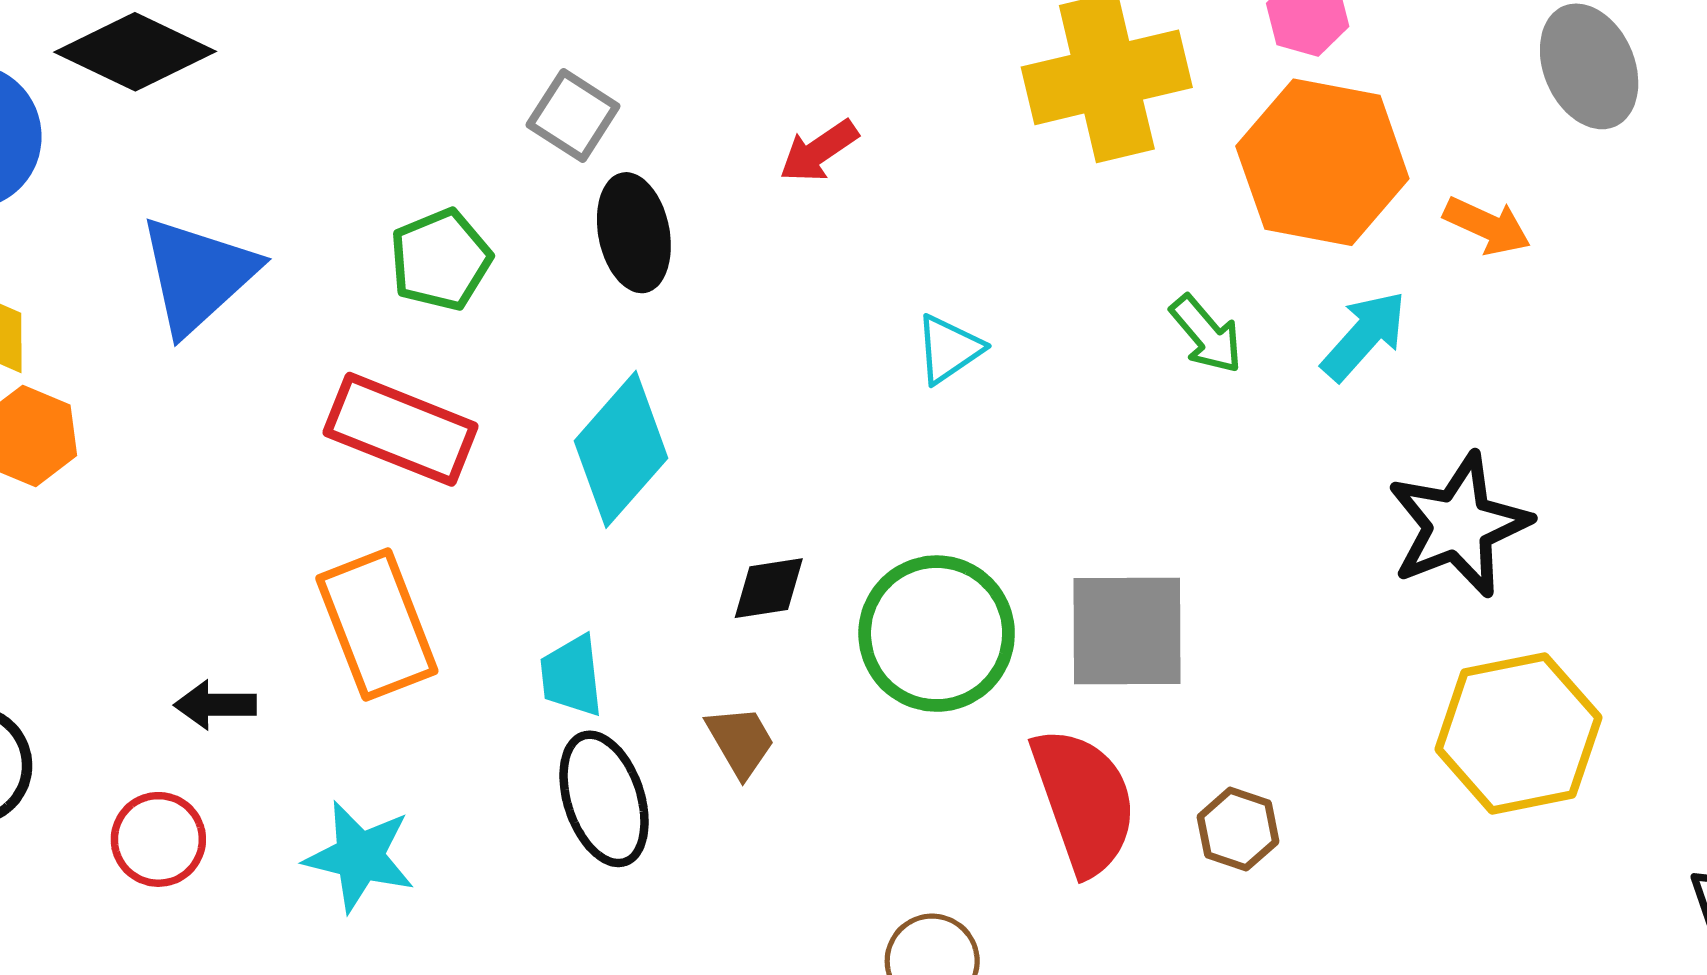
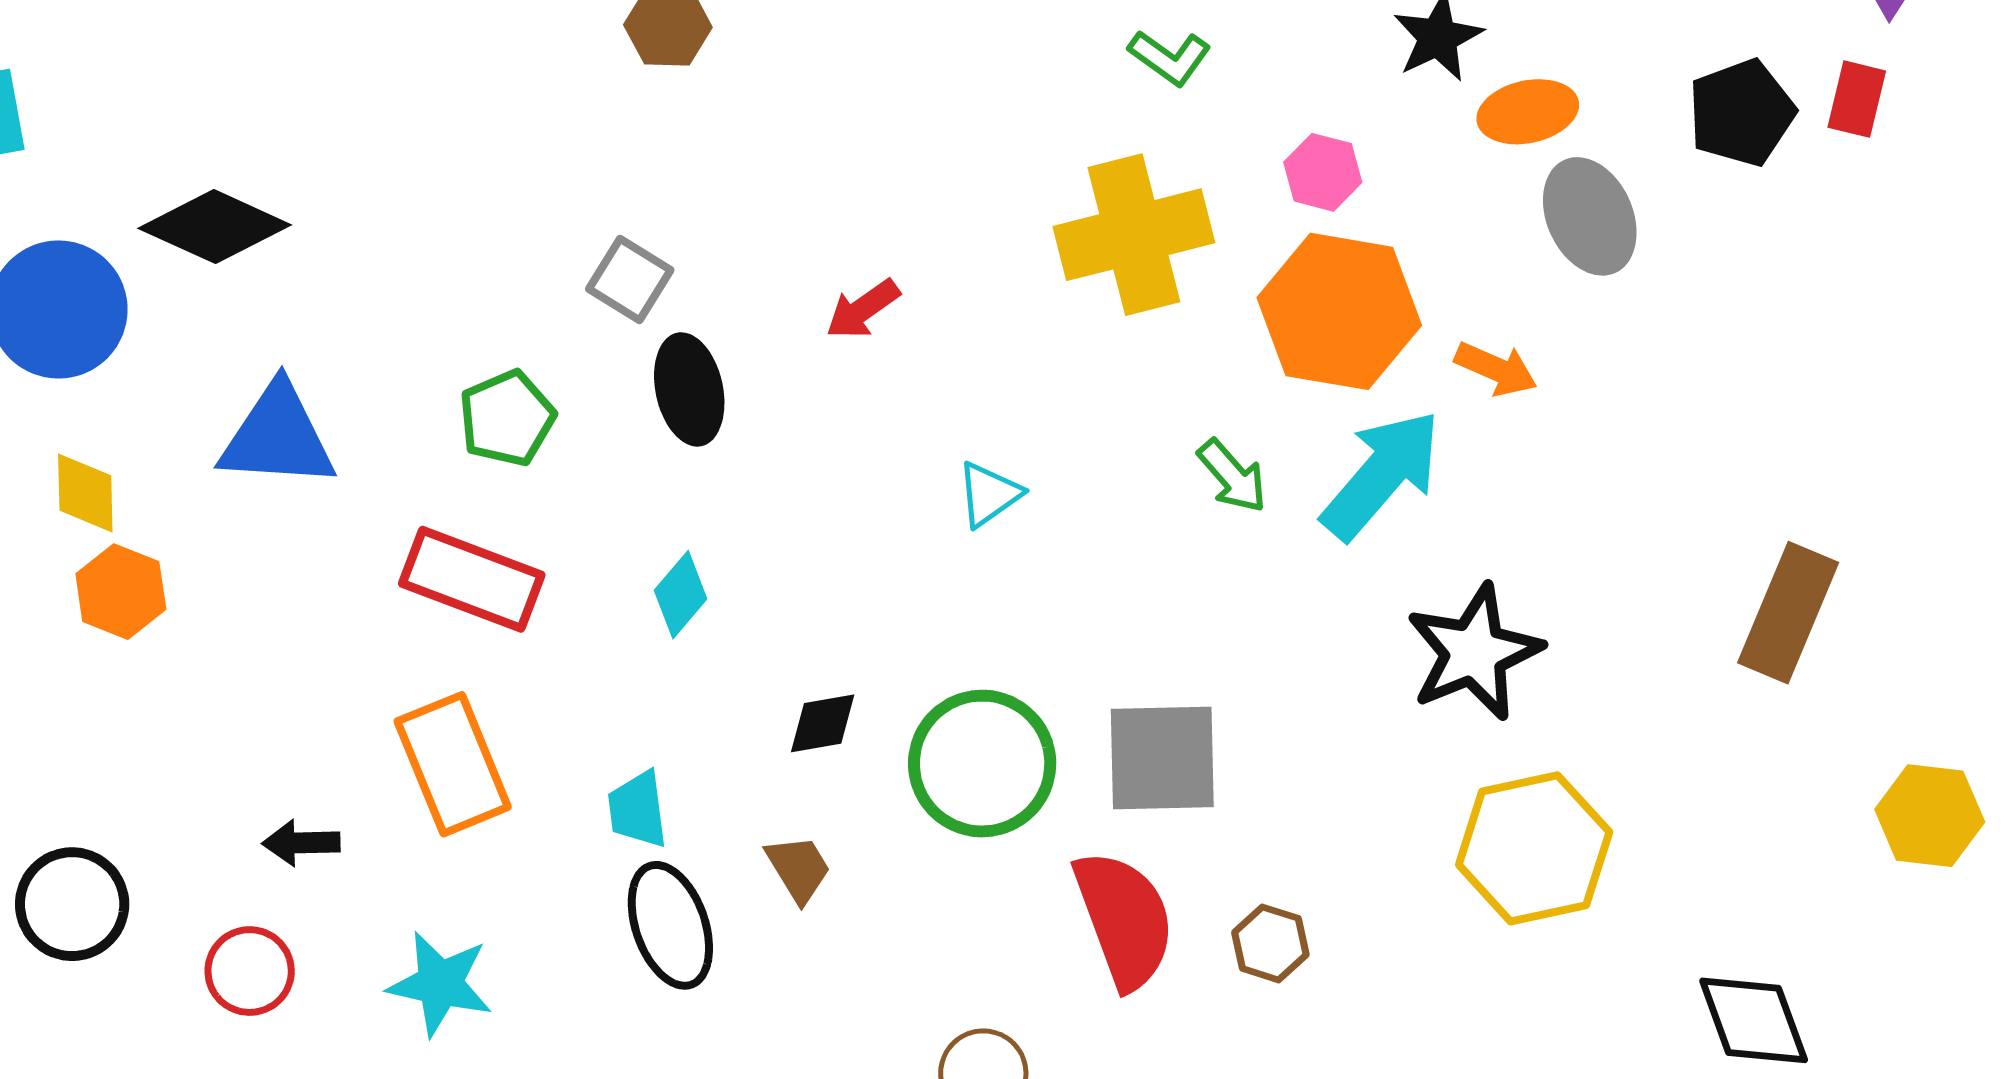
blue triangle: (198, 275) -> (278, 436), turned 47
cyan arrow: (1364, 336) -> (1382, 475), size x1.5
cyan diamond: (621, 449) -> (681, 595), size x0.6

